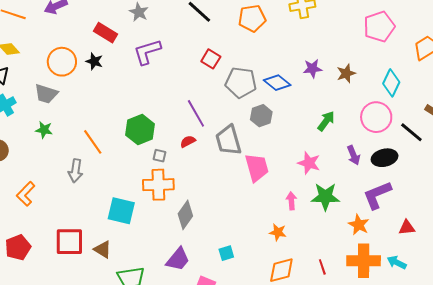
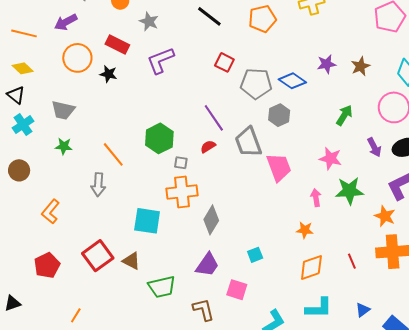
orange circle: (62, 62) -> (77, 58), moved
red square: (69, 242) -> (98, 256), turned -32

